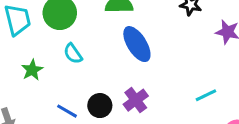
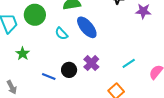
cyan semicircle: (73, 54) -> (61, 34), moved
cyan line: (206, 95) -> (129, 63), moved

